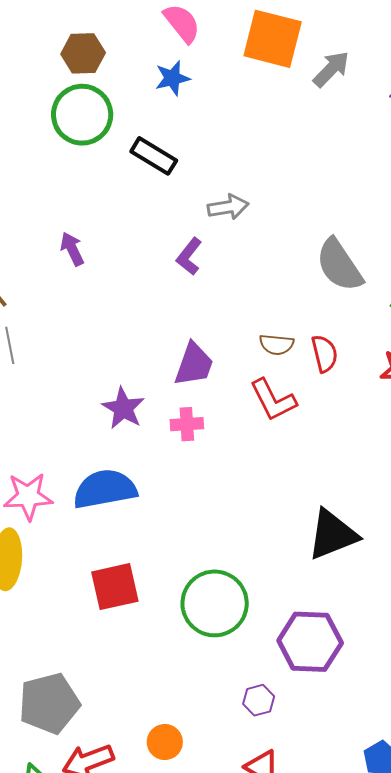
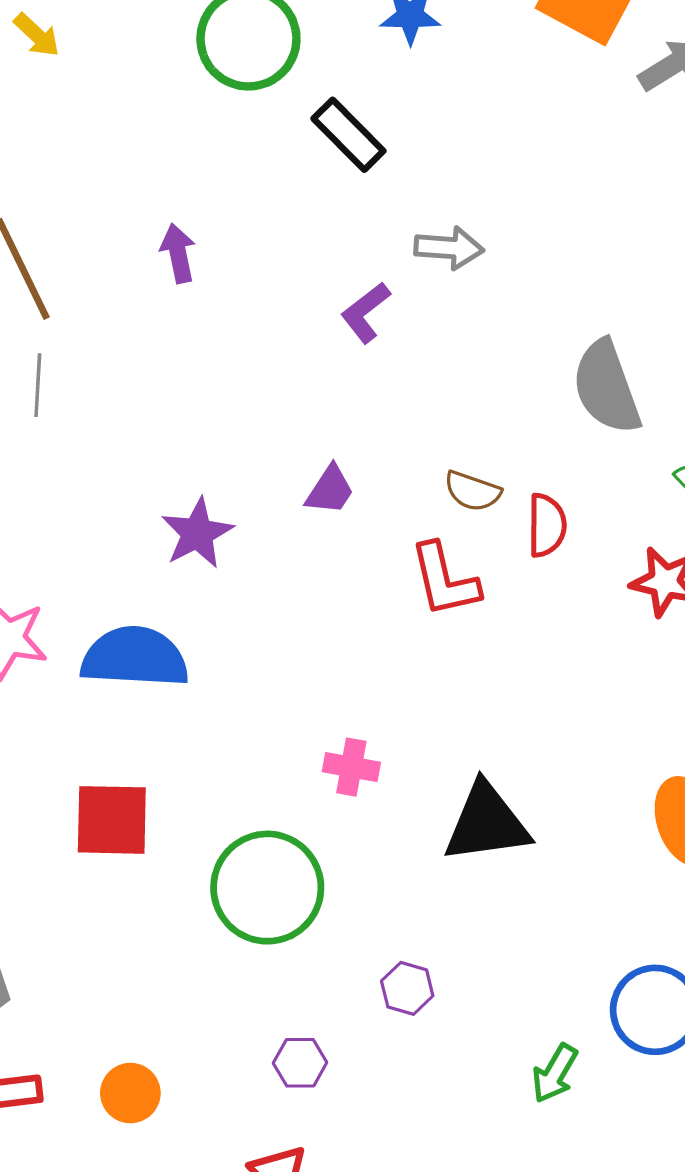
purple trapezoid: (194, 364) -> (330, 490), size x0.7
pink cross: (187, 424) -> (351, 767), moved
purple hexagon: (310, 642) -> (407, 988), size x0.5

